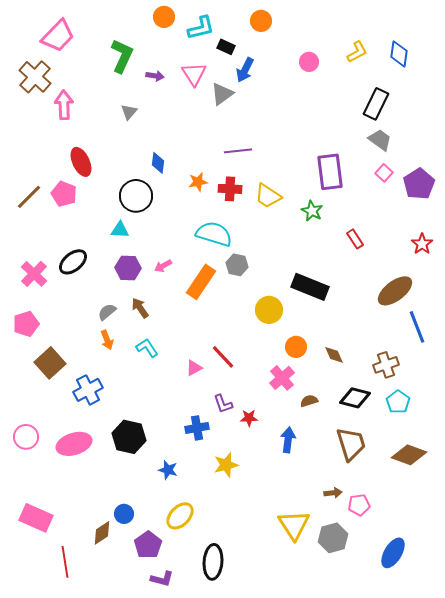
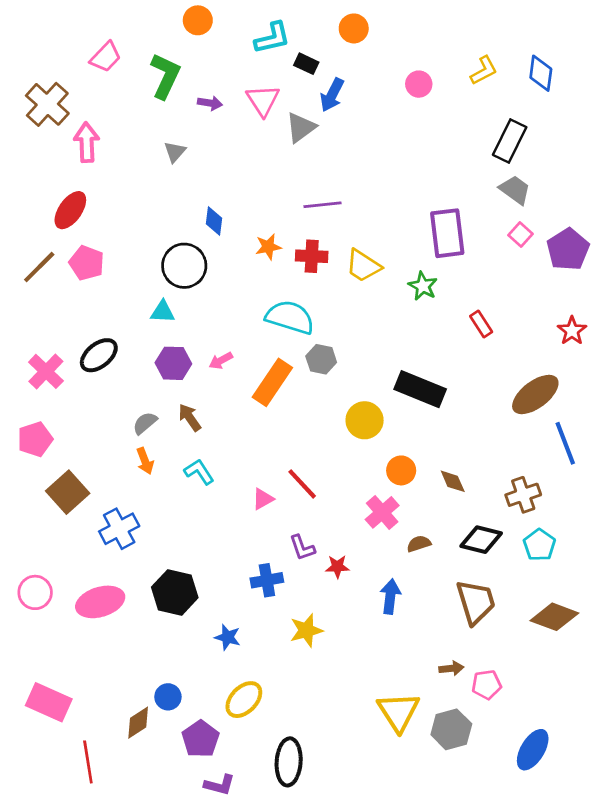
orange circle: (164, 17) -> (198, 20), moved
pink trapezoid: (58, 36) -> (106, 57), moved, size x0.7
red ellipse: (81, 162) -> (70, 210), moved, turned 60

